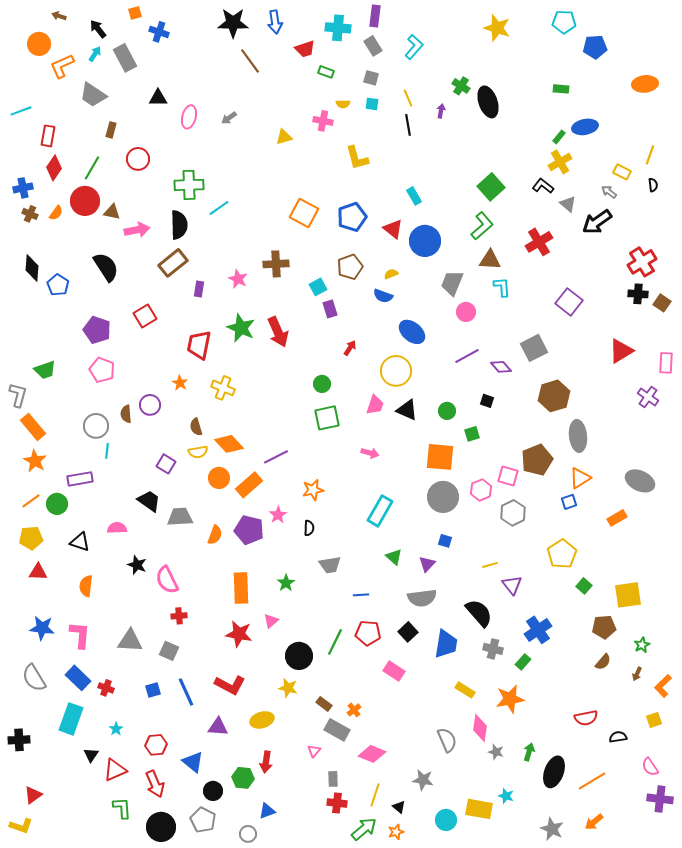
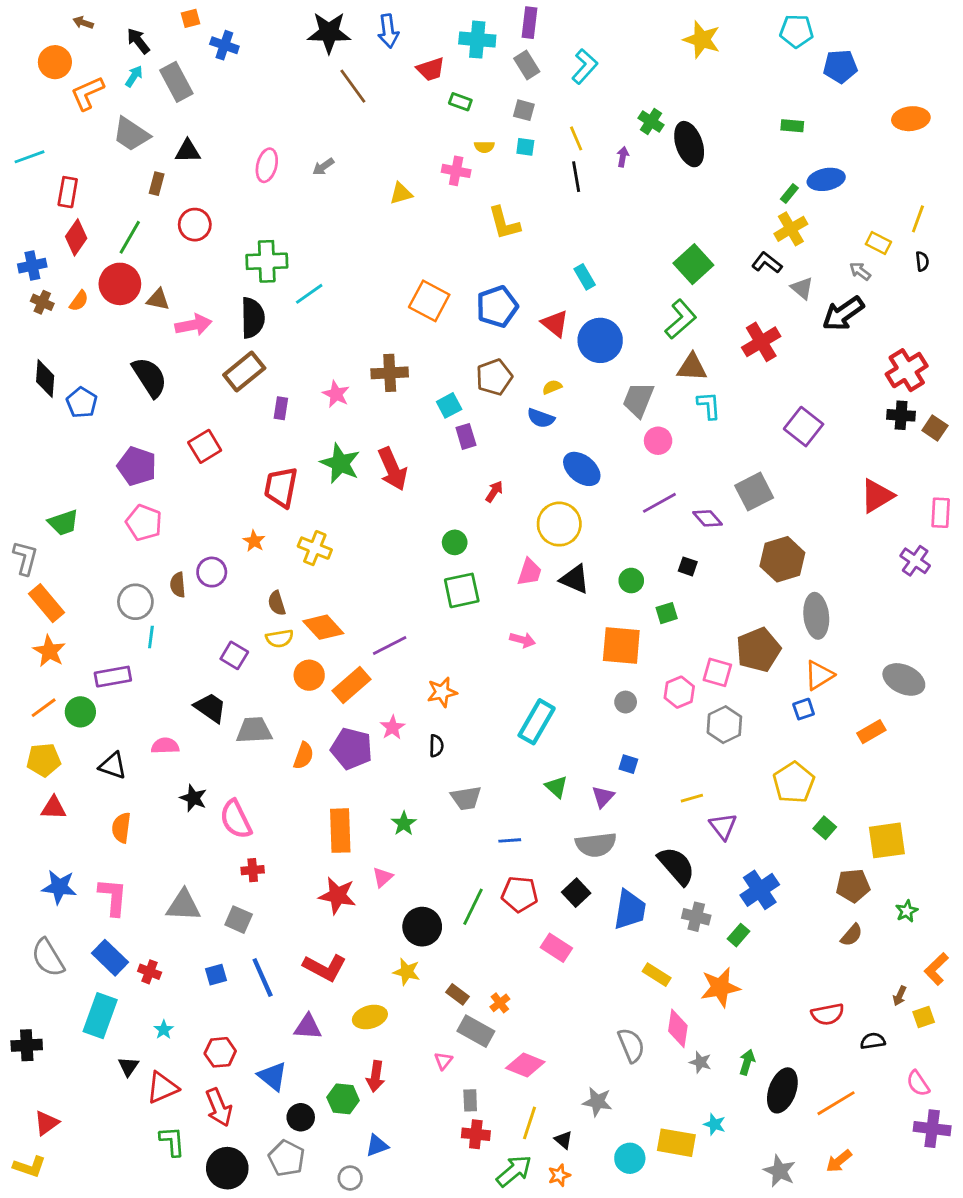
black triangle: (158, 98) -> (188, 151), moved
gray circle: (443, 497) -> (626, 702), size x0.5
brown arrow: (637, 674) -> (900, 996), moved

